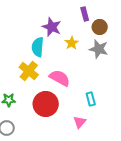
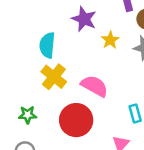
cyan semicircle: (38, 47) -> (47, 45), moved

